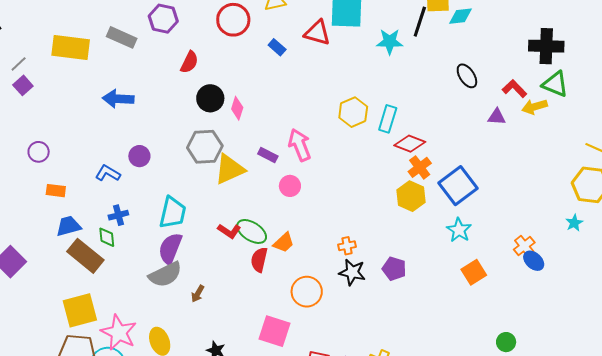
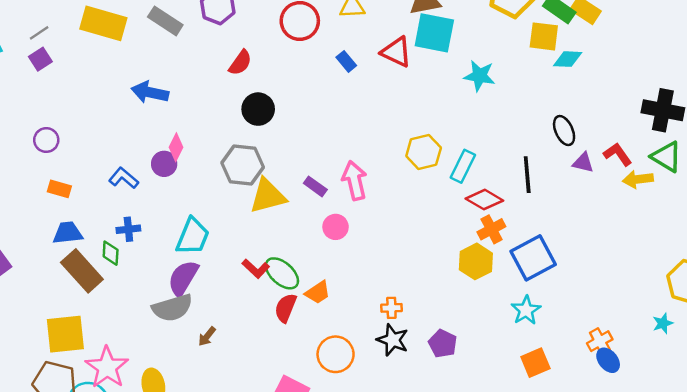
black line: (420, 22) -> (527, 175), moved, turned -32
pink diamond: (237, 108) -> (176, 147), moved
purple triangle: (497, 117) -> (583, 163), moved

